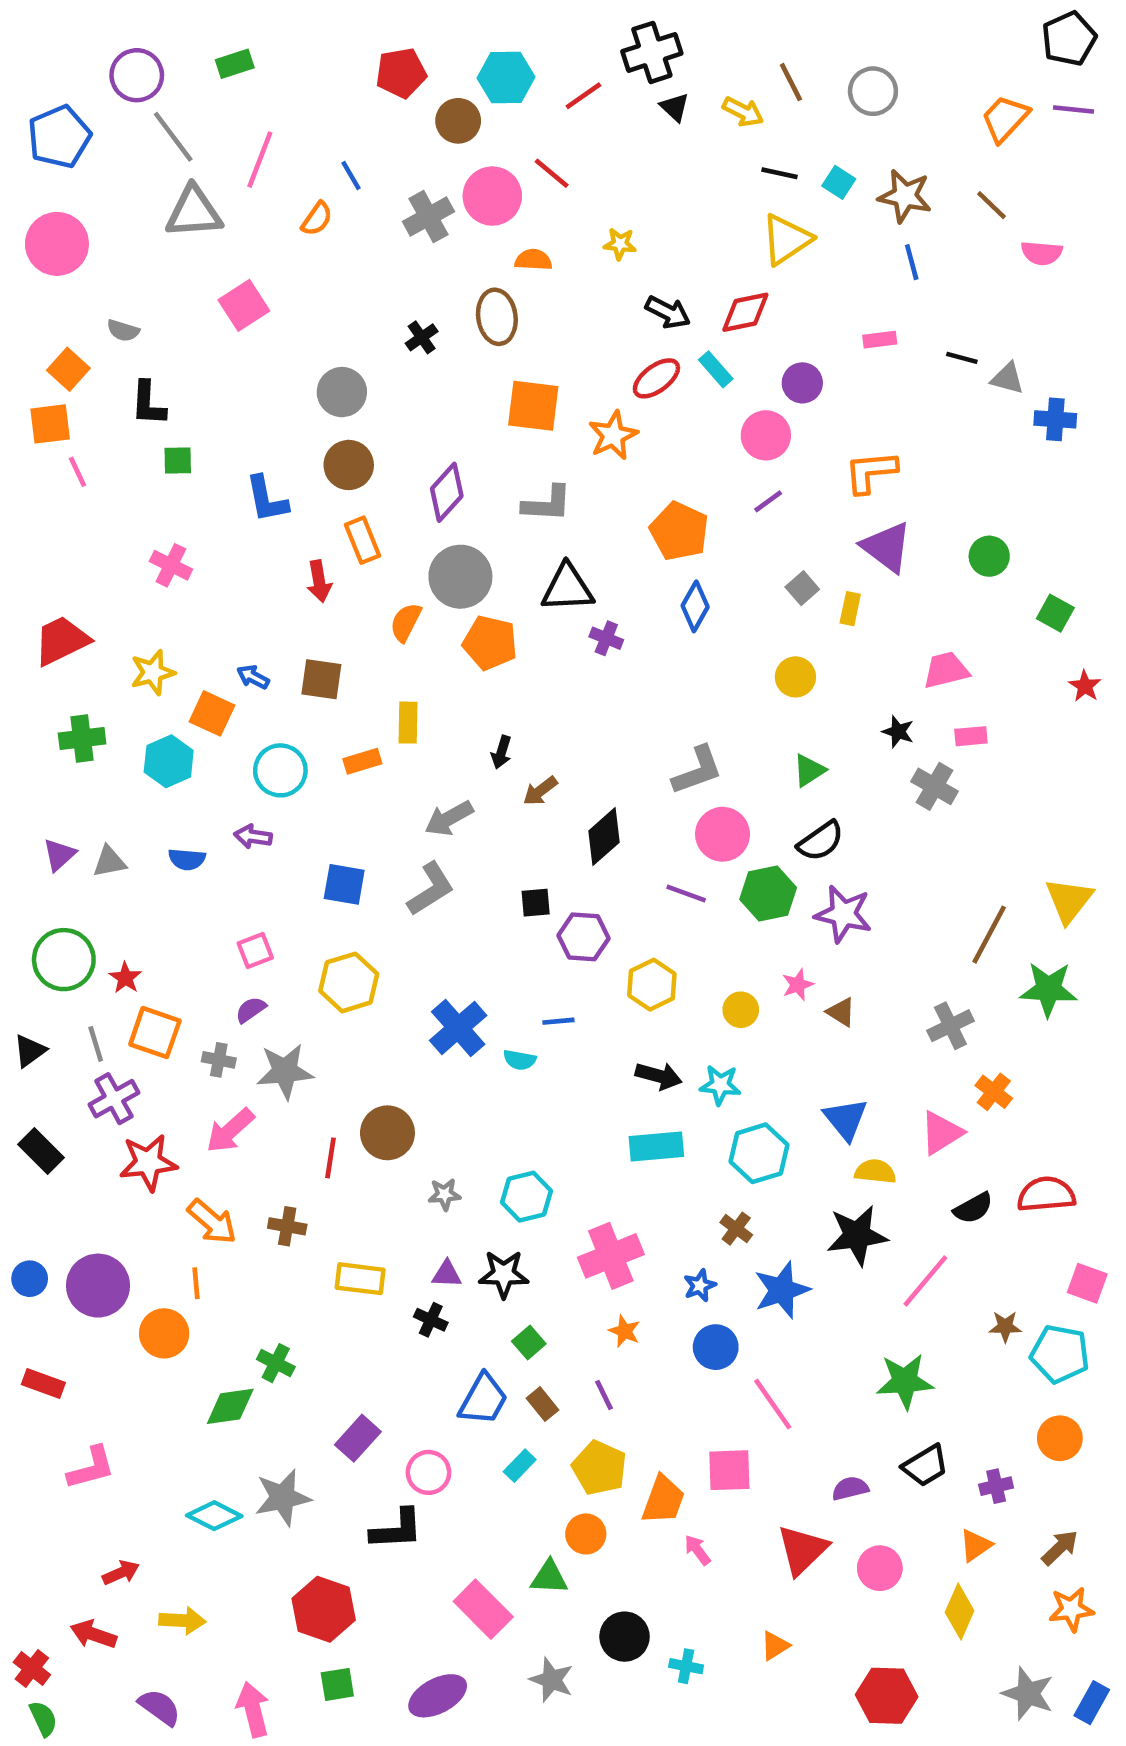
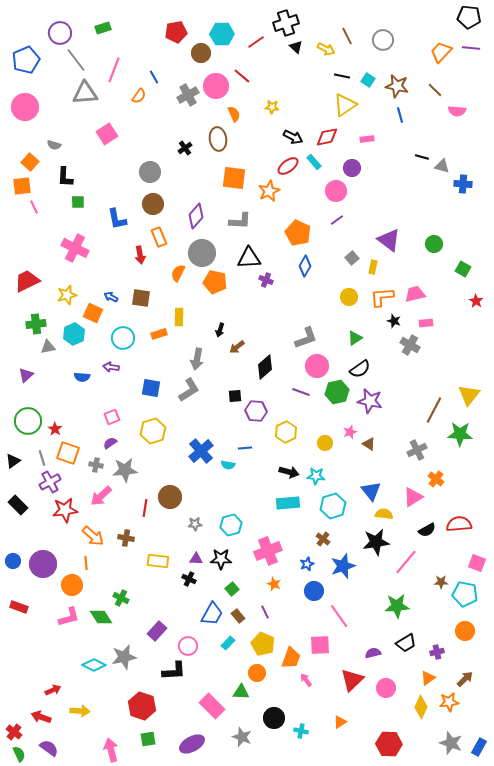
black pentagon: (1069, 39) -> (469, 17), turned 30
orange semicircle: (533, 260) -> (234, 114), turned 63
pink rectangle: (880, 340) -> (367, 139), moved
orange L-shape: (871, 472) -> (382, 297), moved
pink cross: (171, 565) -> (75, 248), size x1.5
gray arrow: (449, 818) -> (197, 359), turned -50
gray triangle: (109, 862) -> (48, 347), moved
green diamond: (230, 1406) -> (101, 617), turned 65
pink L-shape: (91, 1468) -> (69, 617), moved
orange star: (1071, 1609) -> (449, 702), moved
purple semicircle: (160, 1707) -> (49, 748), moved

